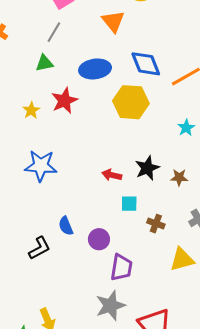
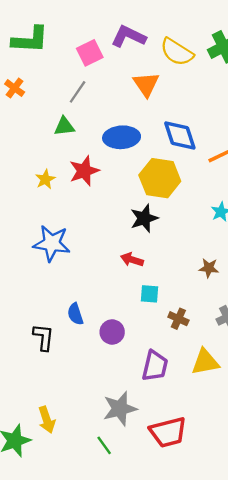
black star: (147, 168) -> (144, 218), moved
black L-shape: (40, 248) -> (44, 337), turned -60
purple trapezoid: (121, 267) -> (155, 366), moved

